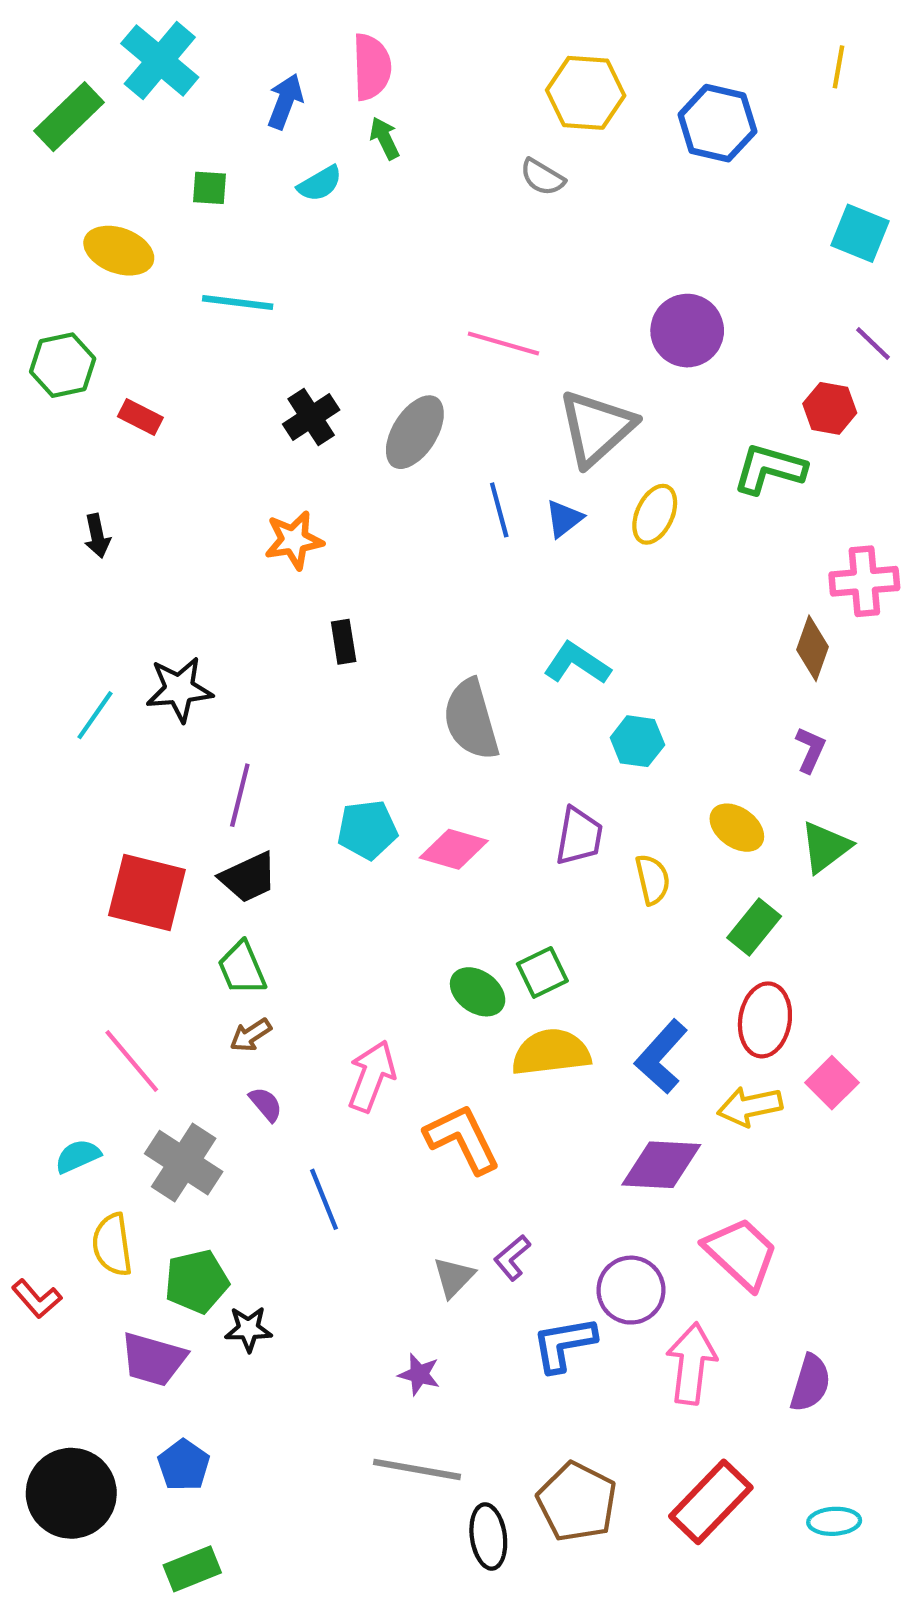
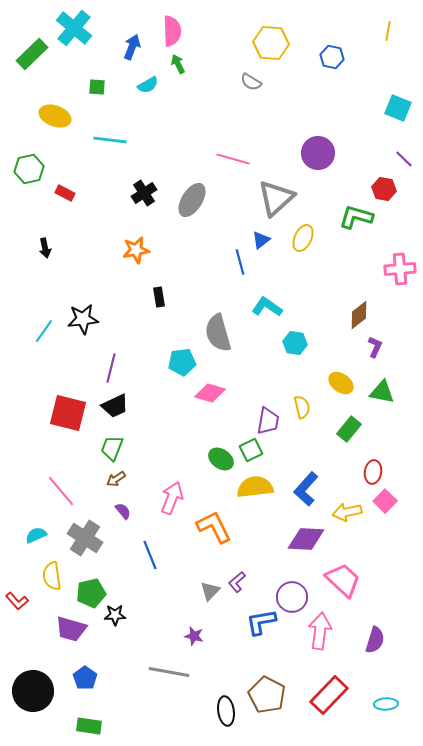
blue hexagon: (717, 123) -> (332, 57), size x0.7
blue line: (499, 510) -> (240, 262), moved
brown diamond: (813, 648) -> (359, 315), moved, turned 32
cyan pentagon: (367, 830) -> (182, 362), moved
purple trapezoid: (579, 836) -> (268, 421), moved
green triangle: (825, 847) -> (382, 392), turned 48
green trapezoid: (242, 968) -> (112, 448), turned 44
red ellipse: (765, 1020) -> (373, 472), moved, size x0.7
gray line: (417, 1469) -> (169, 672), moved
green rectangle: (192, 1569) -> (89, 726), turned 30

